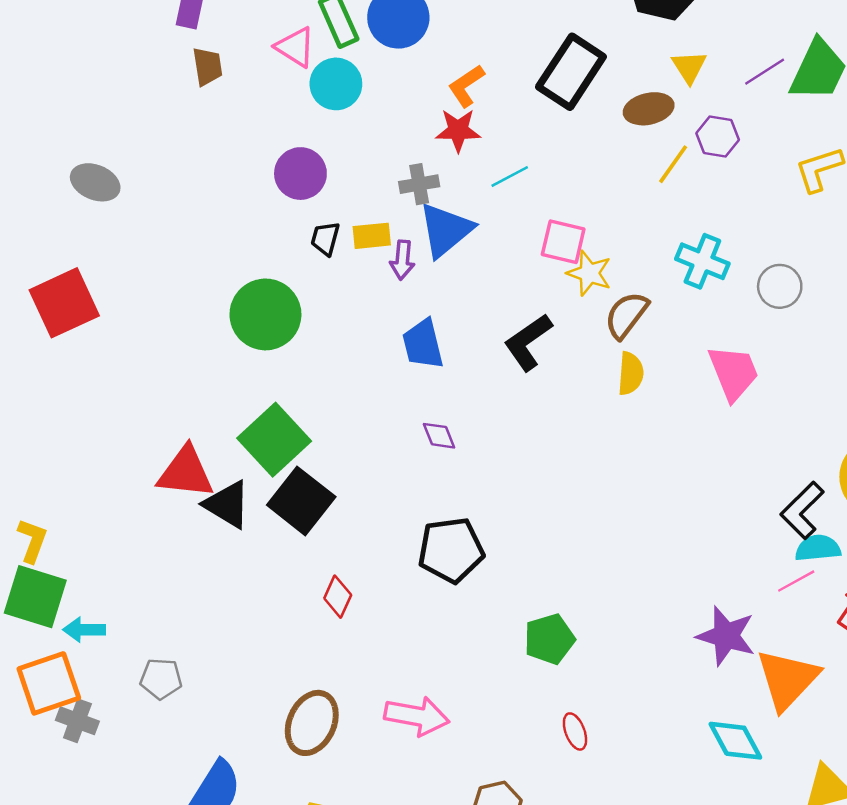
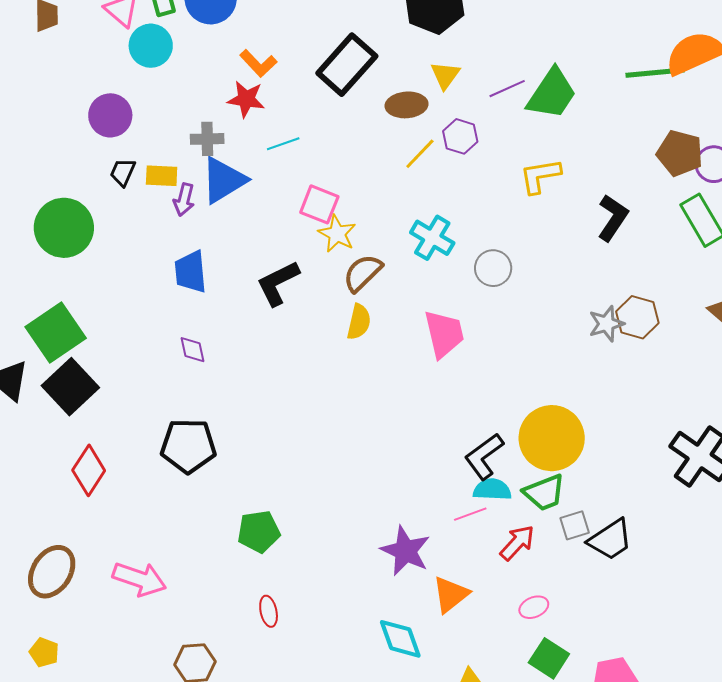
orange L-shape: (466, 86) -> (258, 63), turned -108
red diamond: (338, 597) -> (89, 470), size x1.4
orange triangle: (787, 679) -> (451, 594), size x0.7

